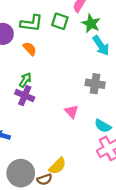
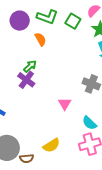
yellow semicircle: (57, 166) -> (51, 145), moved

